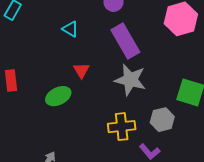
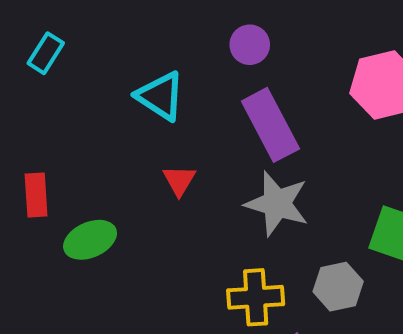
cyan triangle: (70, 29) -> (160, 96), size x1.5
green ellipse: (58, 96) -> (90, 240), moved

